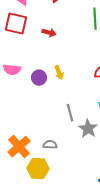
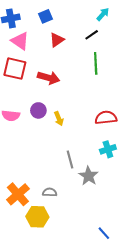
red arrow: (49, 33) -> (49, 78), size x1.5
purple circle: (39, 78) -> (38, 110), moved

